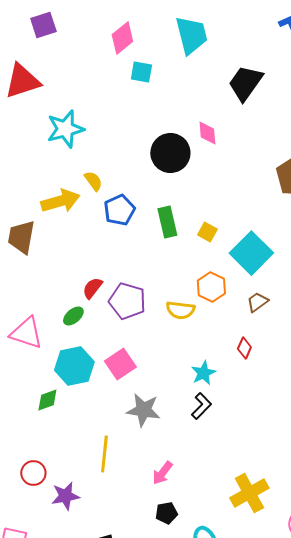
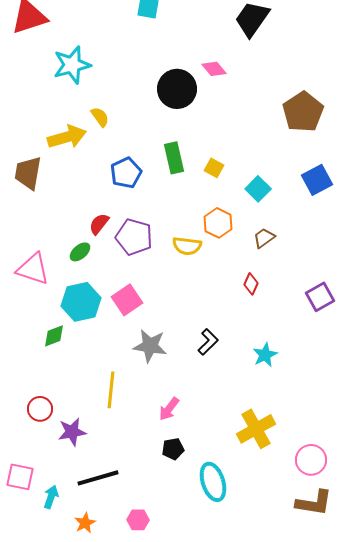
pink diamond: (207, 133) -> (214, 69), turned -35
blue pentagon: (119, 210) -> (126, 173), moved
cyan square: (251, 253) -> (258, 189), size x0.6
cyan star: (203, 373) -> (265, 355), moved

